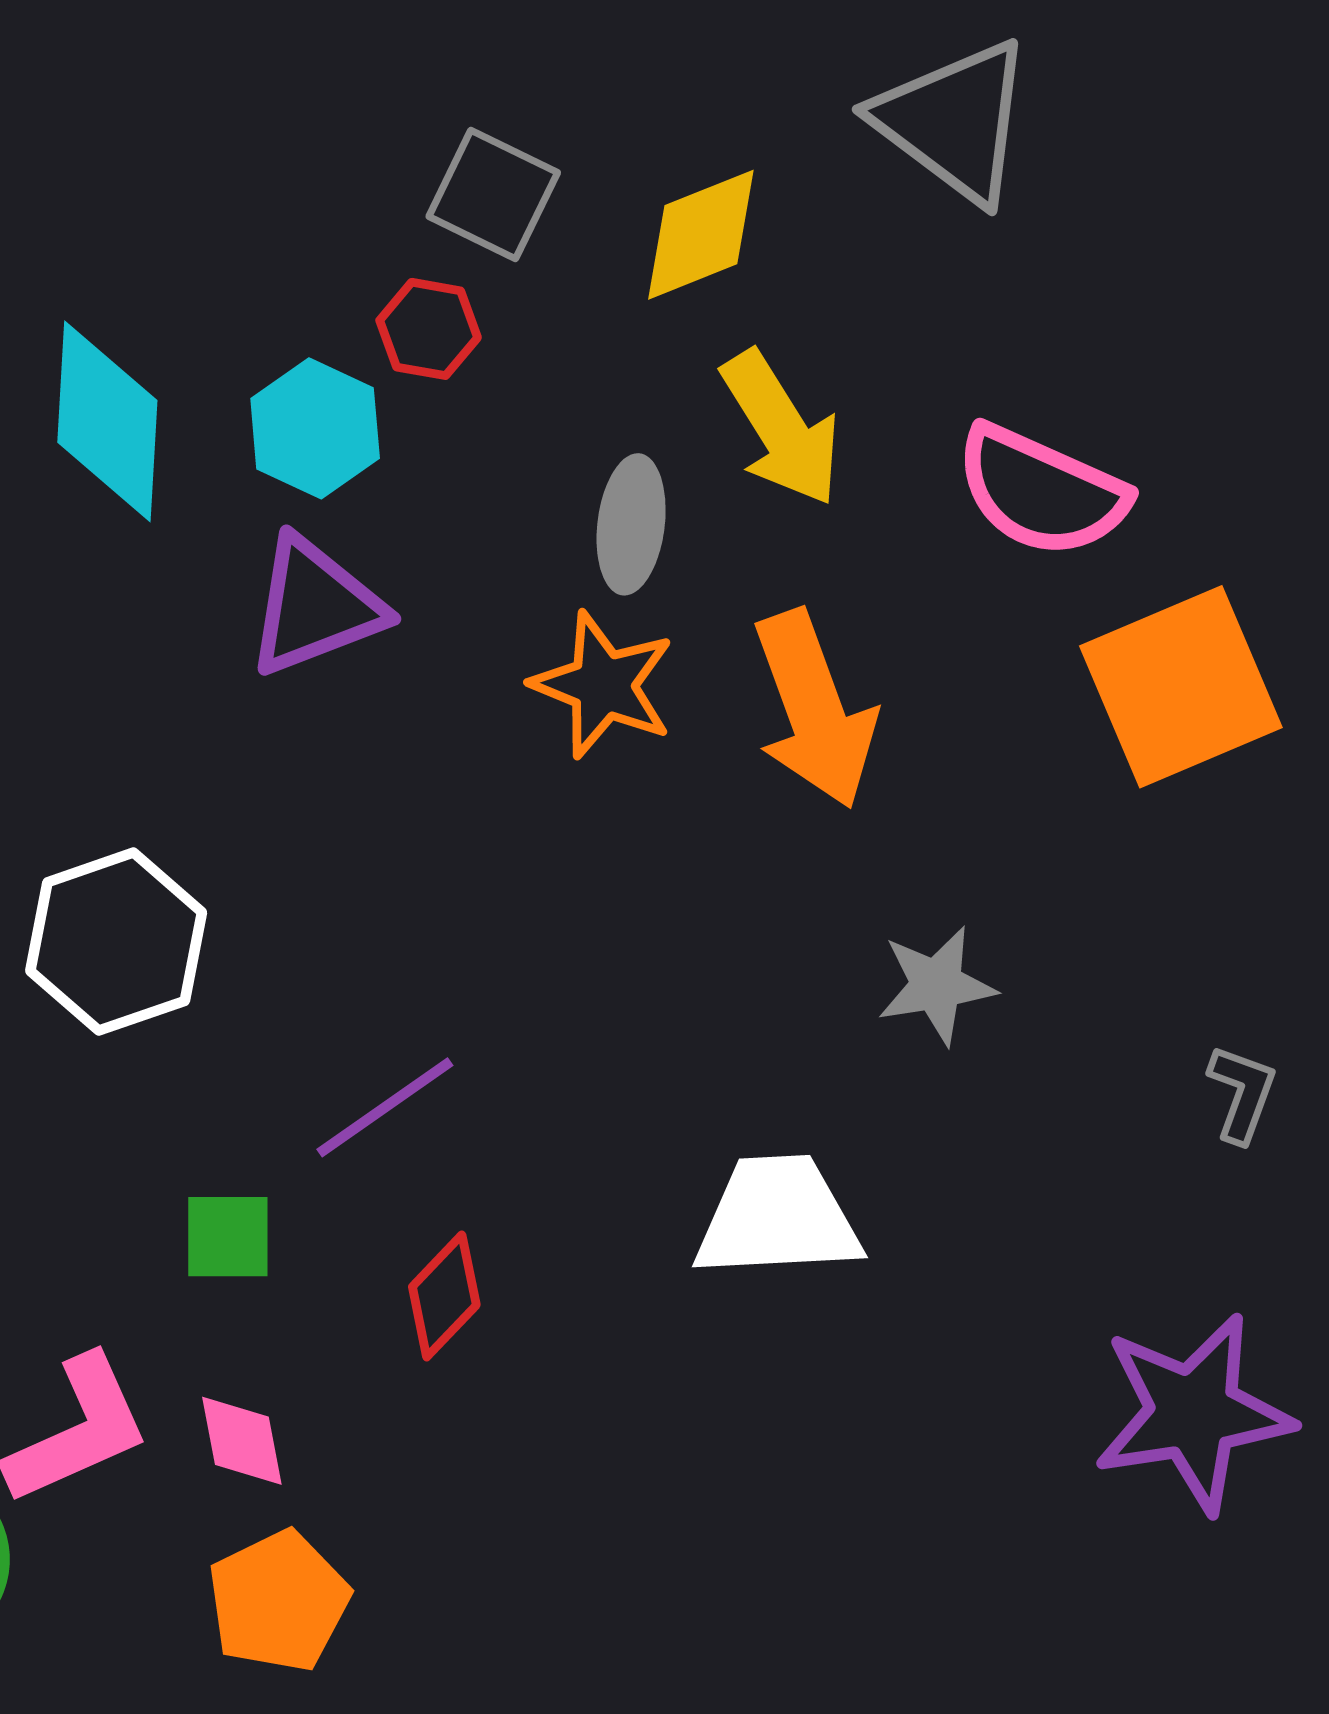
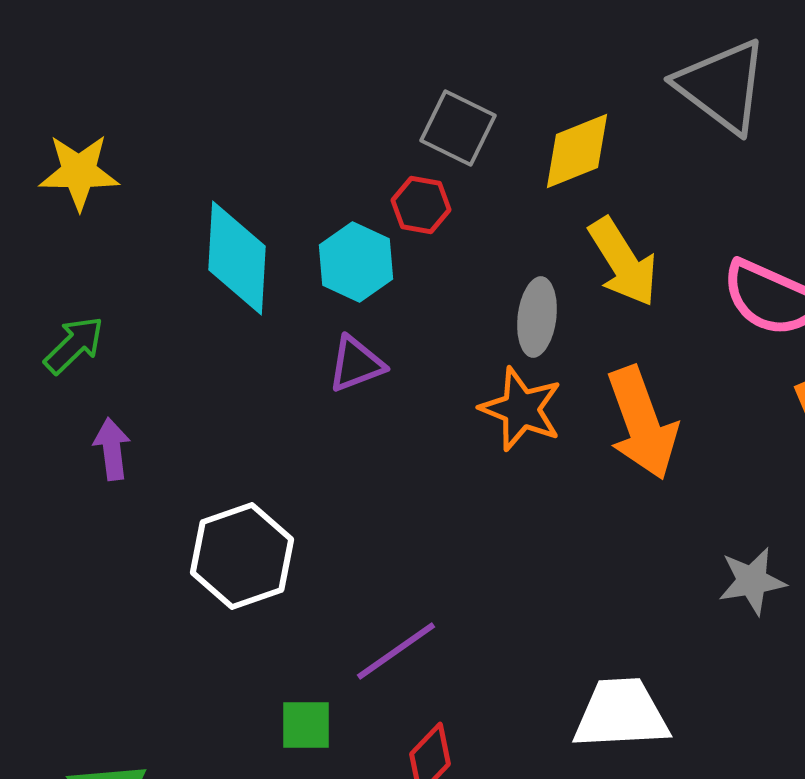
purple triangle: (315, 606) -> (356, 364), size x0.7
gray star: (937, 985) -> (752, 581), moved

